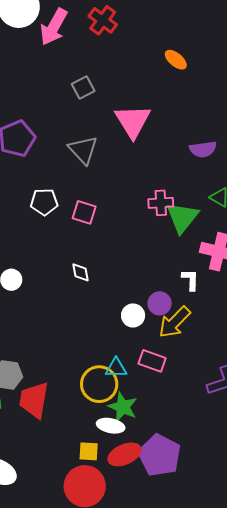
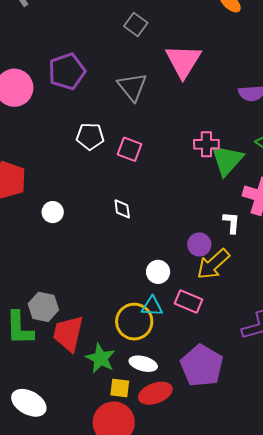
gray square: (83, 88) -> (136, 24), turned -30
white circle: (133, 315) -> (158, 272), moved
green star: (123, 407) -> (100, 358), moved
purple pentagon: (160, 455) -> (202, 366), moved

